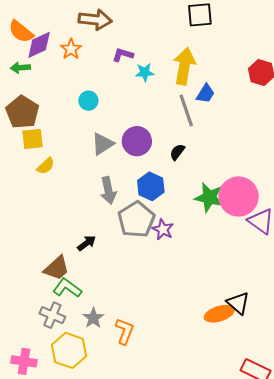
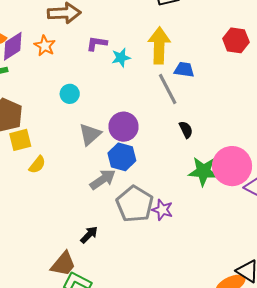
blue trapezoid: (205, 94) -> (184, 70), turned -105
black semicircle: (177, 152) -> (186, 130), moved, turned 126
blue hexagon: (151, 186) -> (122, 157), moved
gray arrow: (108, 190) -> (103, 179), turned -104

